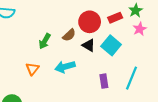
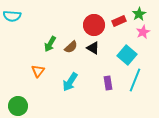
brown semicircle: (69, 35) -> (71, 47), moved
cyan square: (111, 45) -> (127, 55), moved
cyan arrow: (65, 67) -> (70, 82), moved, turned -42

